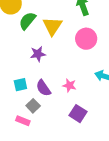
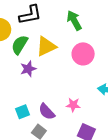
yellow triangle: (52, 26) -> (46, 46), turned 40
purple star: (38, 54) -> (28, 69), moved

